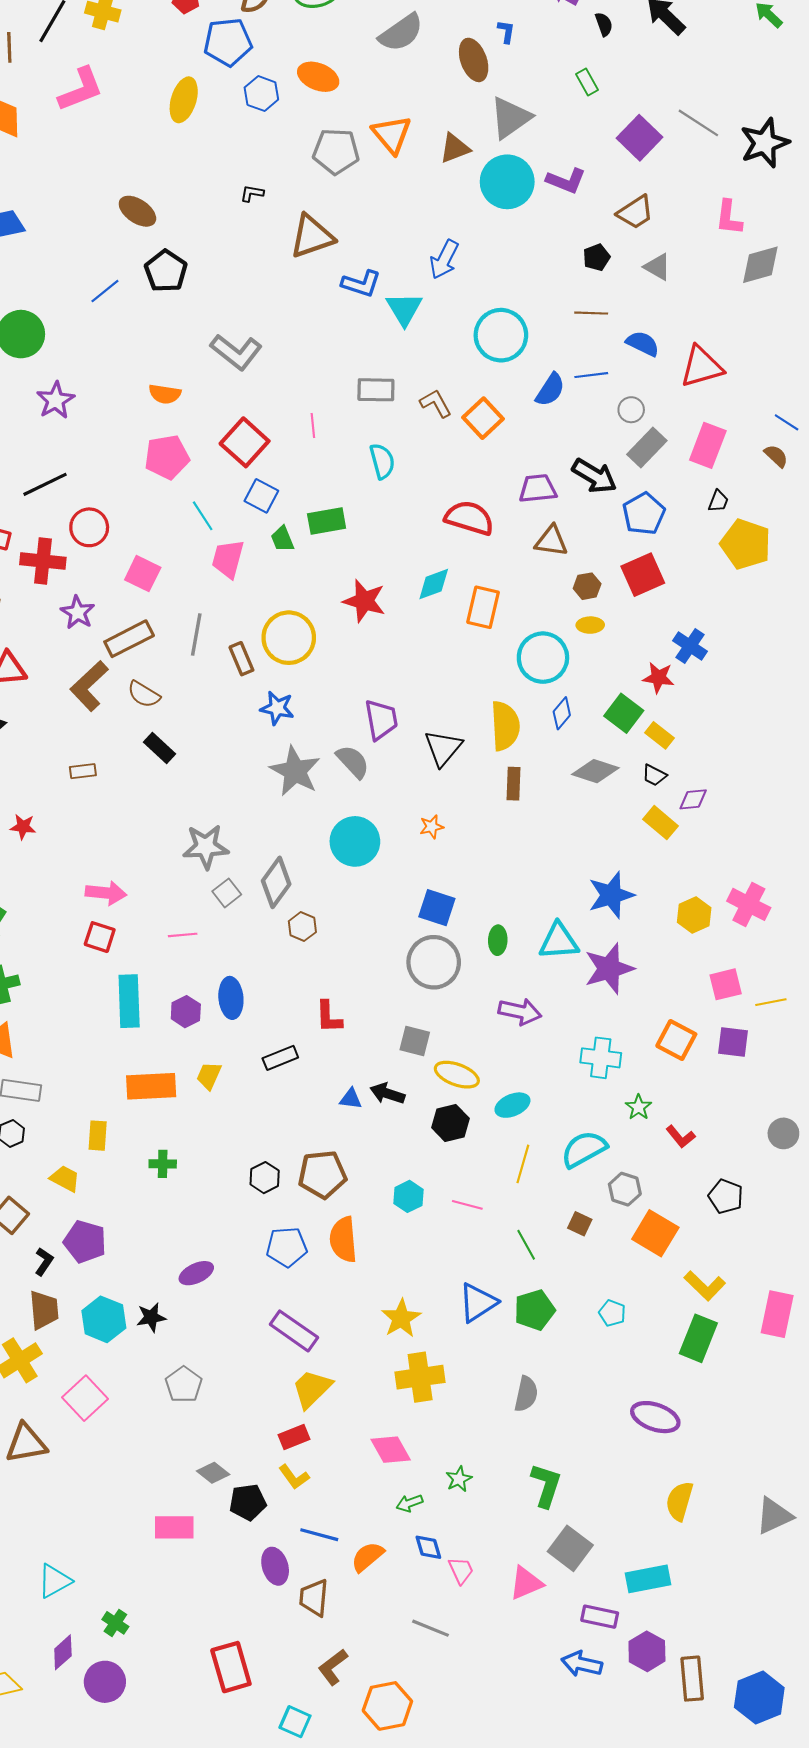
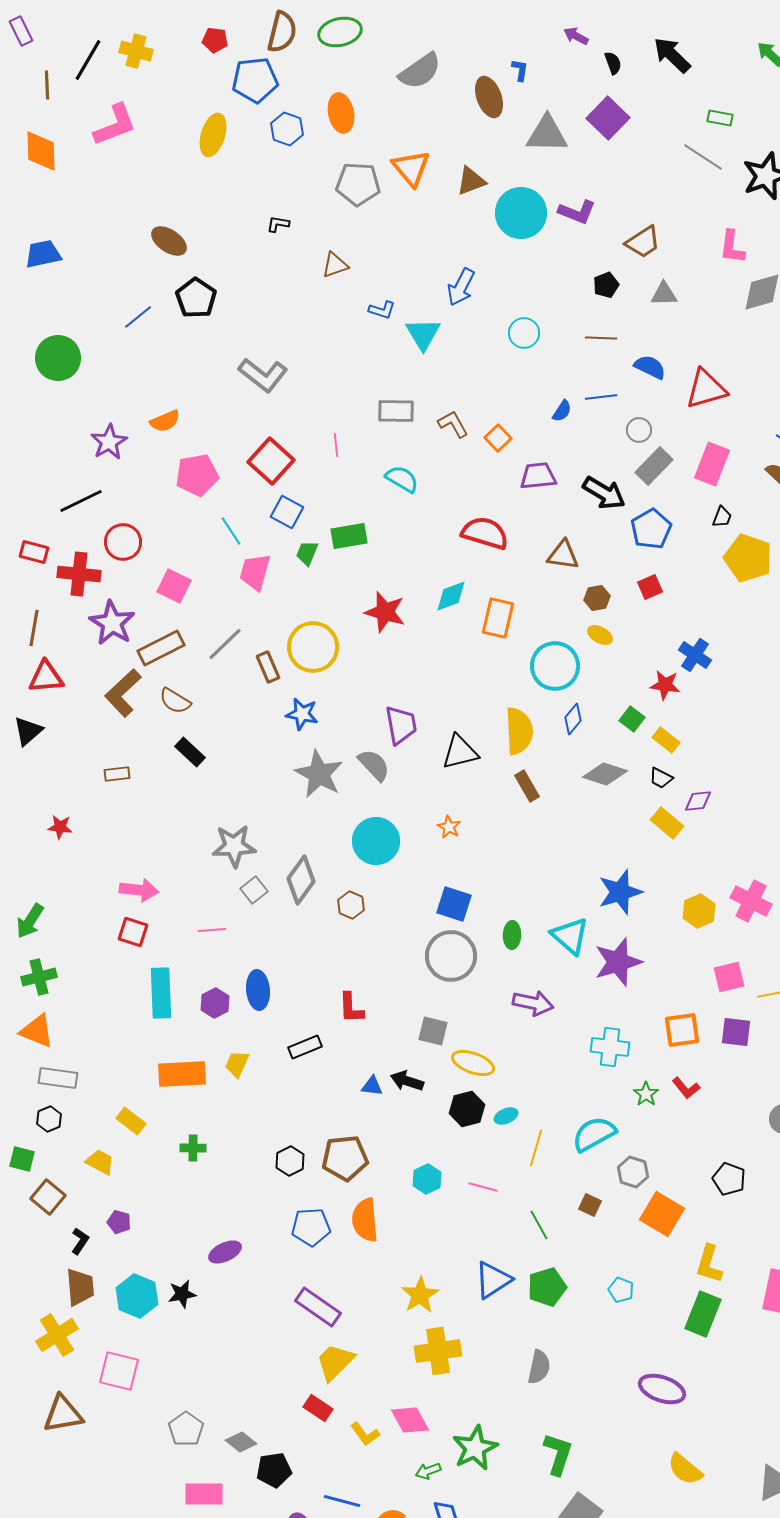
orange ellipse: (318, 77) -> (341, 113), turned 57
green rectangle: (587, 82) -> (720, 118), moved, turned -50
gray triangle: (510, 118) -> (547, 134), moved, turned 36
purple square: (640, 138) -> (608, 118), moved
brown triangle: (312, 236) -> (335, 265), size x0.6
gray triangle: (657, 267) -> (664, 294), turned -32
blue L-shape: (361, 284) -> (382, 310), size x0.7
cyan circle: (501, 335) -> (524, 333), moved, size x0.6
blue semicircle: (550, 390) -> (562, 411), size x0.7
orange semicircle: (165, 394) -> (165, 421), moved, turned -32
purple star: (56, 400) -> (109, 442), moved
orange square: (483, 418) -> (498, 438), size x0.7
cyan semicircle: (382, 461) -> (402, 479), turned -44
purple trapezoid: (538, 489) -> (538, 476), moved
green trapezoid: (282, 539) -> (307, 553), turned 44
red square: (643, 575) -> (650, 587), size x0.6
purple star: (78, 612) -> (112, 623), size x1.4
yellow ellipse: (590, 625) -> (600, 635), turned 30
gray line: (196, 635) -> (225, 644), turned 36
green square: (624, 713) -> (632, 719), size x0.7
black triangle: (443, 748) -> (460, 752), turned 36
brown rectangle: (514, 784) -> (527, 786), turned -32
orange star: (432, 827) -> (449, 827), turned -30
brown hexagon: (302, 927) -> (351, 905), moved
cyan triangle: (559, 941) -> (570, 936), turned 45
orange square: (676, 1040) -> (682, 1030), turned -36
cyan ellipse: (512, 1105) -> (506, 1116), moved, size x0.7
yellow rectangle: (98, 1136) -> (131, 1121), turned -56
red L-shape: (681, 1137) -> (686, 1088), moved
purple pentagon: (85, 1242) -> (119, 1222), size x0.6
yellow L-shape: (705, 1286) -> (709, 1264), turned 63
gray pentagon: (184, 1384) -> (186, 1429), moved
pink square: (85, 1398) -> (119, 1371), turned -33
red rectangle: (294, 1437) -> (318, 1408), turned 56
yellow L-shape: (294, 1477) -> (365, 1434), moved
green star: (459, 1479) -> (475, 1448), size x1.8
yellow semicircle: (679, 1501) -> (685, 1469), turned -66

